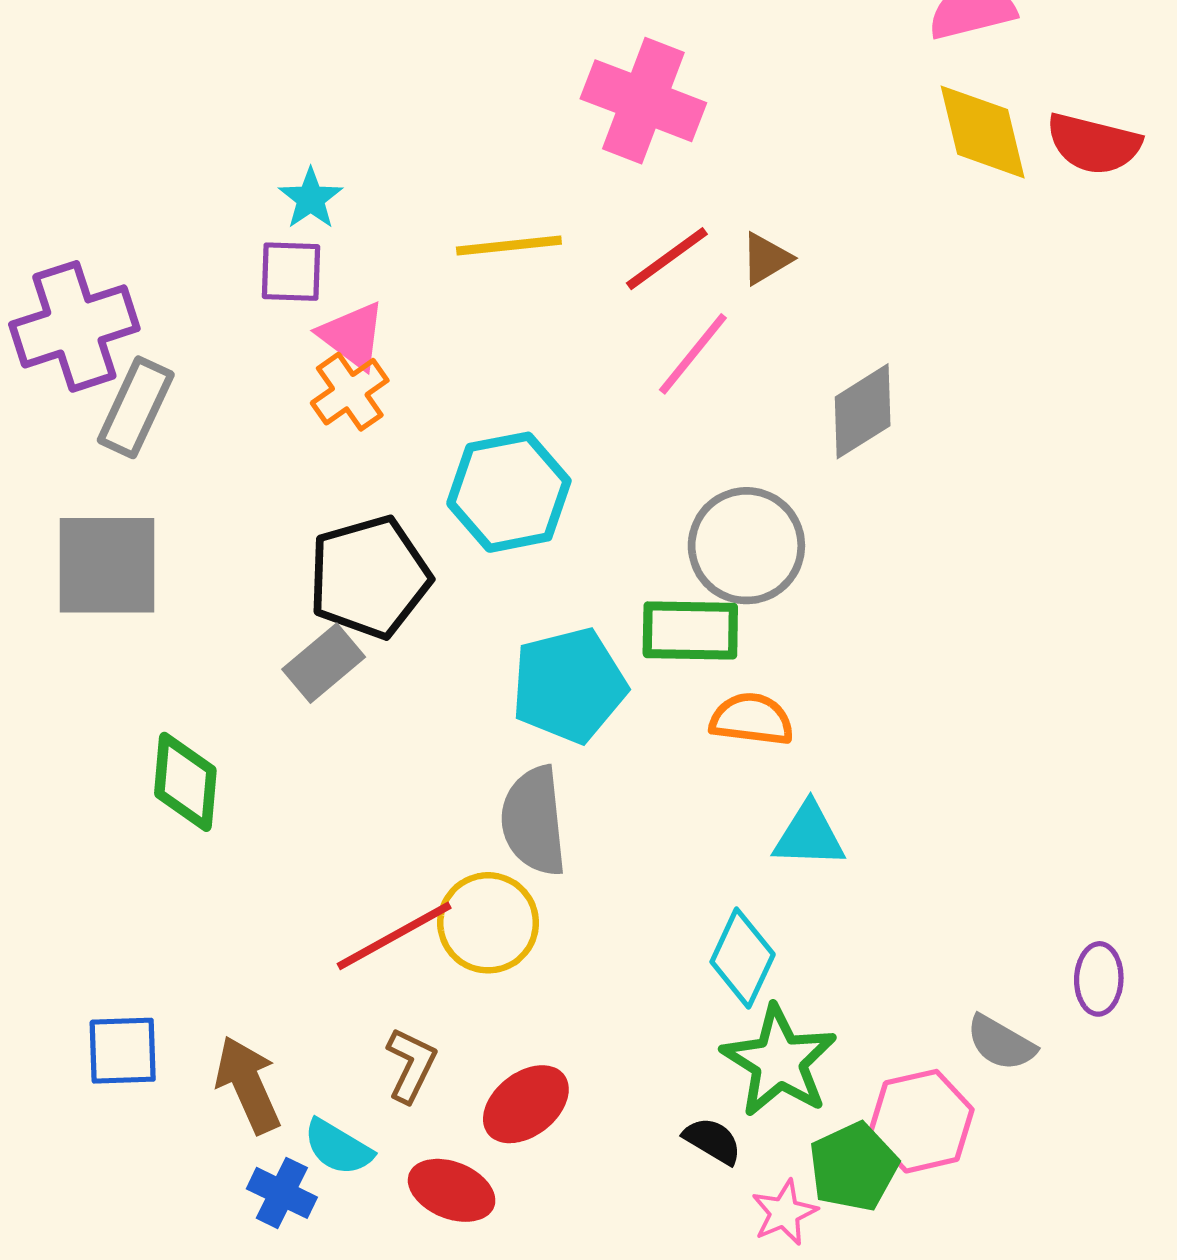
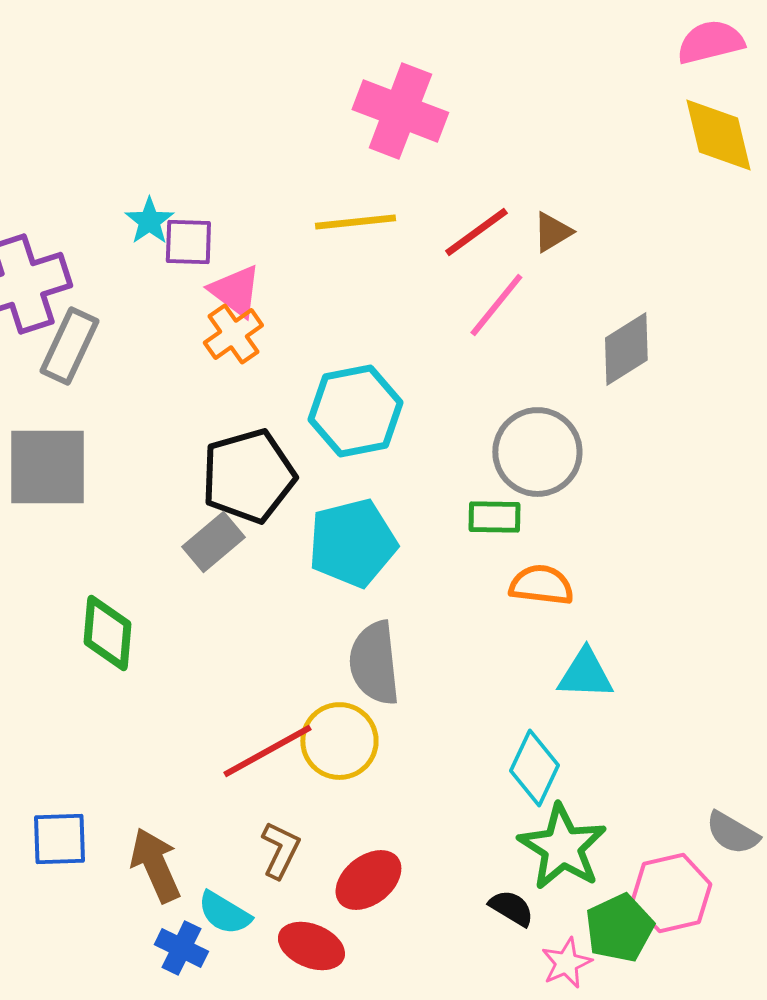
pink cross: (643, 101) -> (400, 111), moved
cyan star: (311, 199) -> (149, 221), moved
green rectangle: (690, 630) -> (494, 517), size x0.7
cyan pentagon: (569, 685) -> (352, 543), moved

